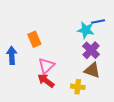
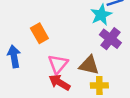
cyan star: (86, 30) -> (101, 15), turned -30
brown triangle: (92, 70) -> (89, 65), moved

